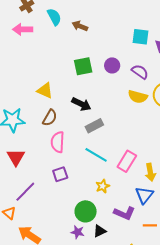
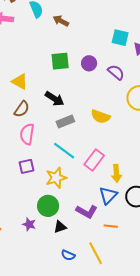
yellow semicircle: (138, 97) -> (100, 117), moved
yellow star: (103, 186) -> (56, 178), moved, size x1.5
purple star: (78, 232) -> (29, 224), moved

